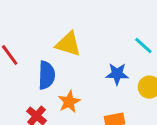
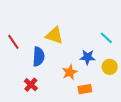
orange star: (69, 102) -> (70, 72), moved

